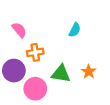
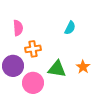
pink semicircle: (19, 30) -> (18, 28), turned 35

